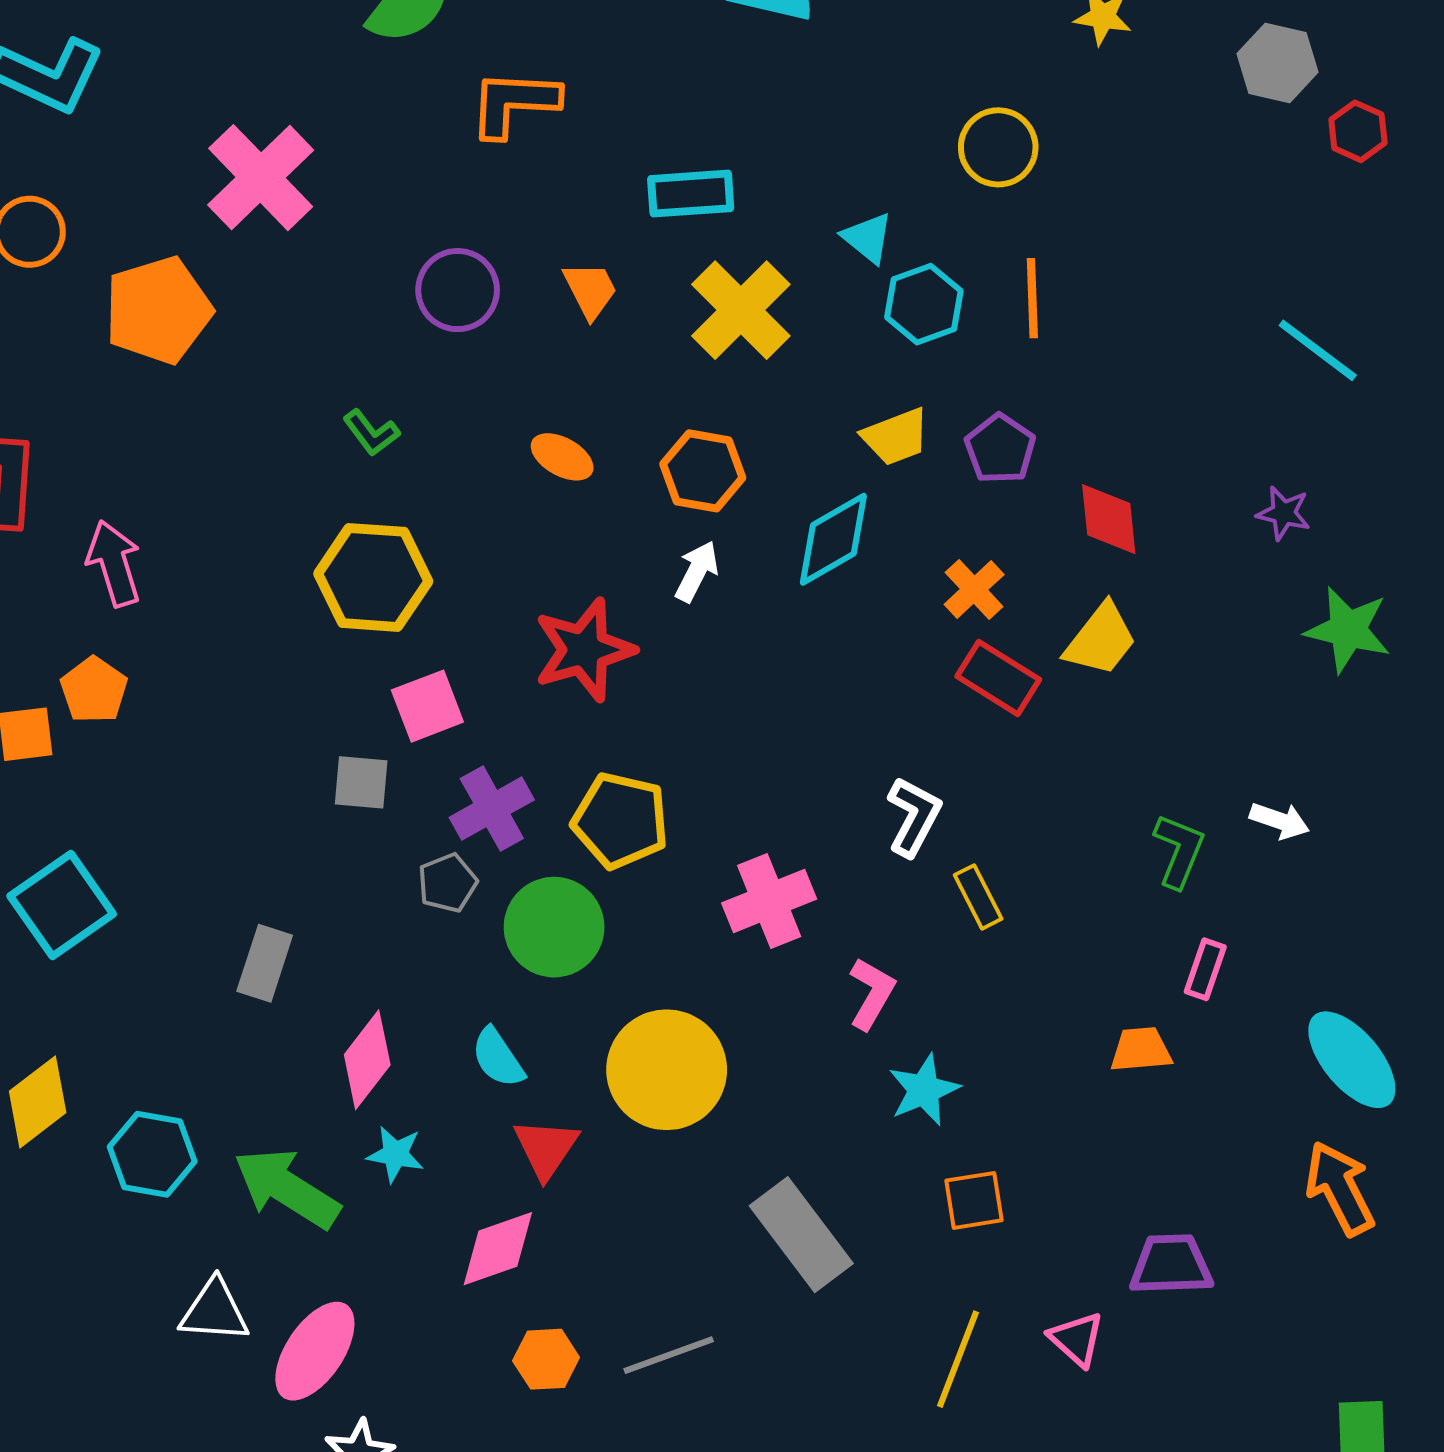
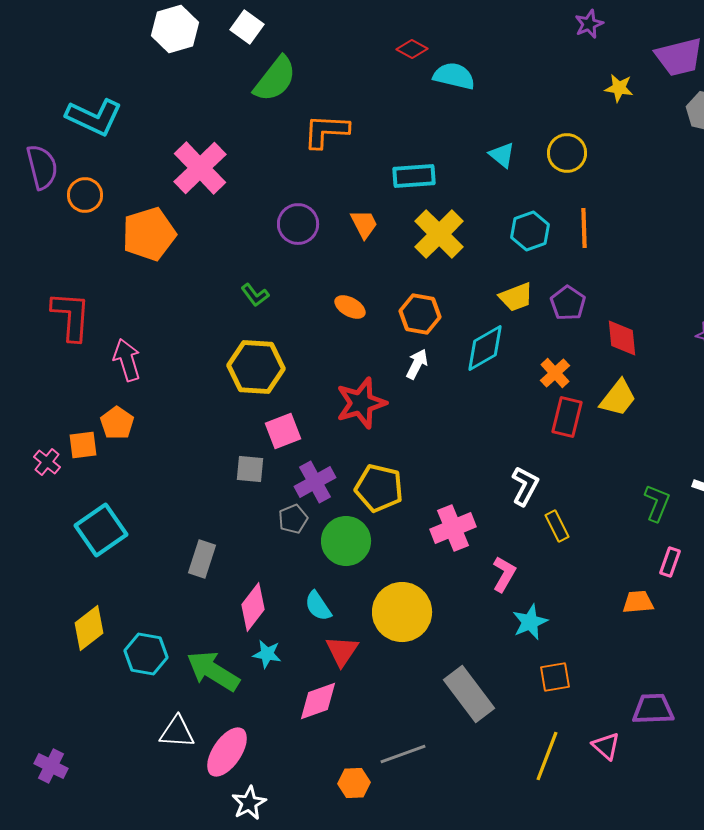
cyan triangle: (868, 238) -> (502, 155), moved
red rectangle: (998, 678) -> (567, 417), turned 72
orange hexagon: (546, 1359) -> (354, 783), moved

